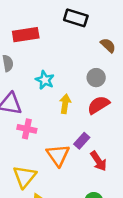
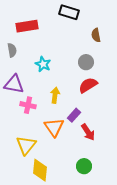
brown semicircle: (108, 45) -> (96, 35), turned -144
yellow arrow: (65, 104) -> (55, 95), moved

